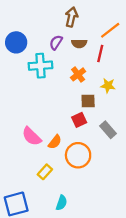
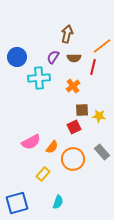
yellow star: (108, 86) -> (99, 116), moved
gray rectangle: (108, 130) -> (102, 152), moved
pink semicircle: (32, 136) -> (31, 142), turned -72

